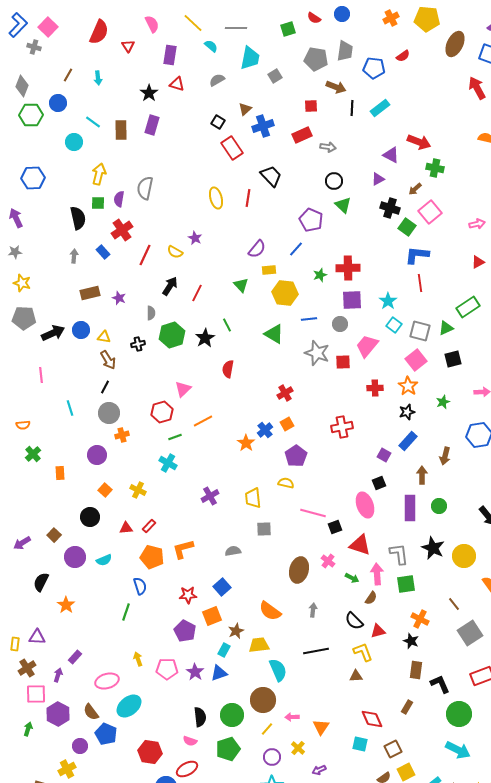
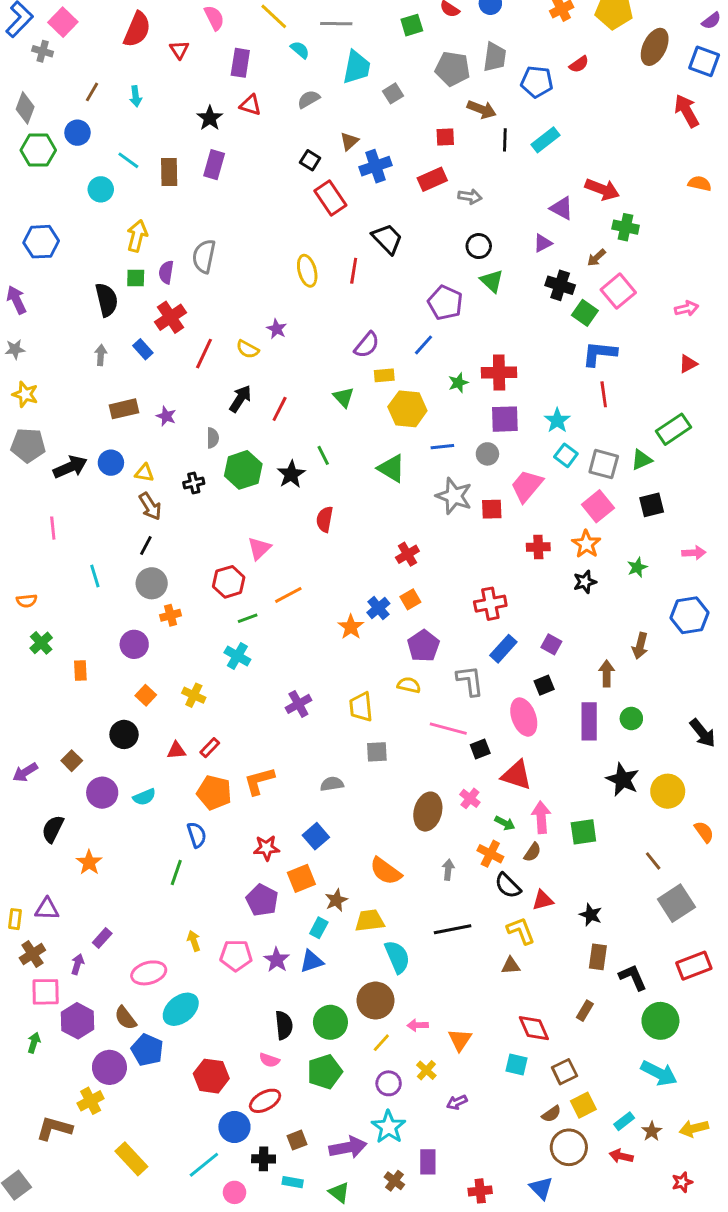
blue rectangle: (408, 441) -> (503, 649), moved
gray L-shape: (399, 554) -> (470, 681), moved
orange cross: (420, 619) -> (490, 854), moved
purple circle: (80, 746) -> (109, 1067), size x1.5

